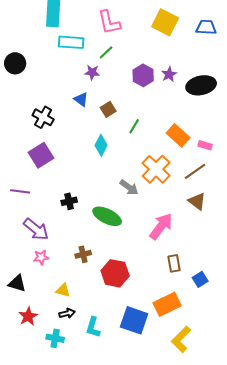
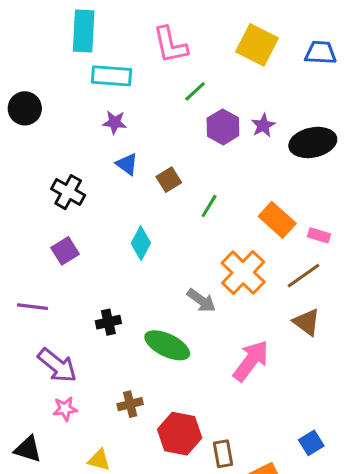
green line: (106, 52) -> (195, 91), moved
purple star: (92, 72) -> (115, 122), moved
cyan diamond: (101, 145) -> (141, 243), moved
purple square: (41, 155) -> (65, 251), size x0.7
brown rectangle: (174, 263) -> (223, 454), moved

